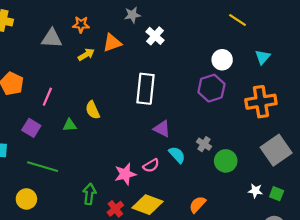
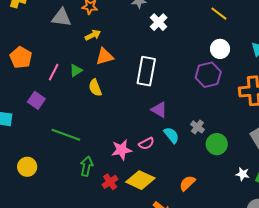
yellow line: (237, 20) -> (219, 14), moved
orange triangle: (112, 43) -> (105, 56), moved
green triangle: (70, 125) -> (76, 70), moved, turned -32
green line: (43, 167) -> (66, 135), moved

